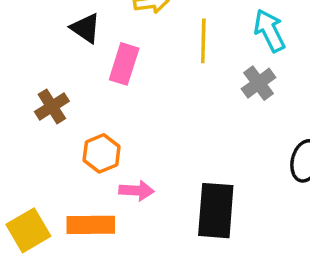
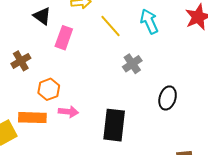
yellow line: (203, 41) -> (110, 26), turned -45
gray cross: (259, 83) -> (132, 64), moved
orange rectangle: (91, 225) -> (32, 118), moved

